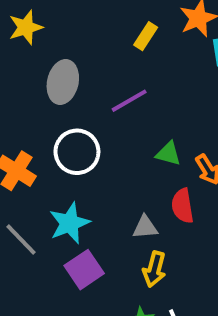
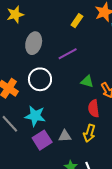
cyan star: (69, 223) -> (35, 116), turned 30
gray triangle: (145, 227) -> (65, 136), moved
yellow arrow: (154, 269) -> (89, 133), moved

